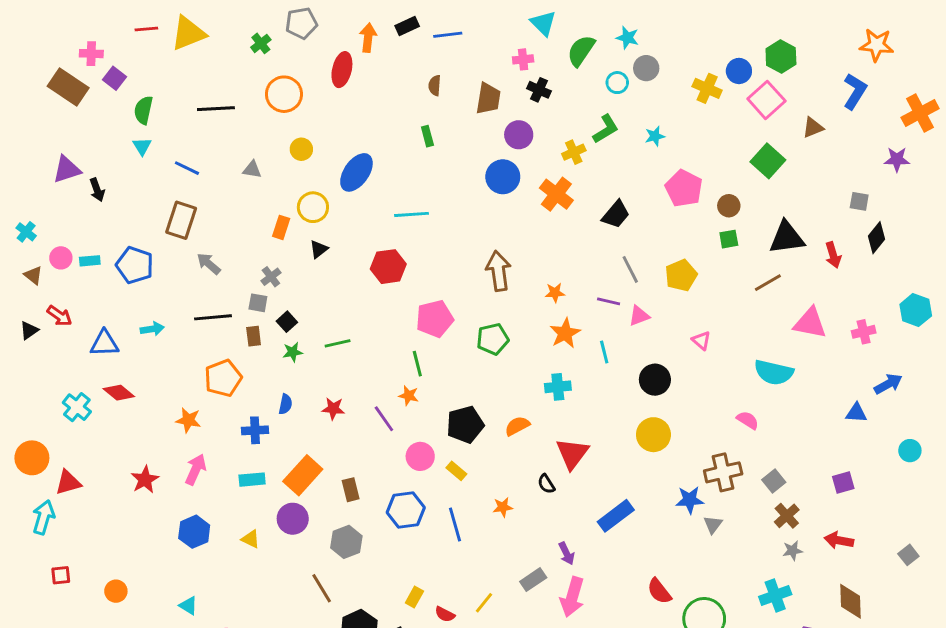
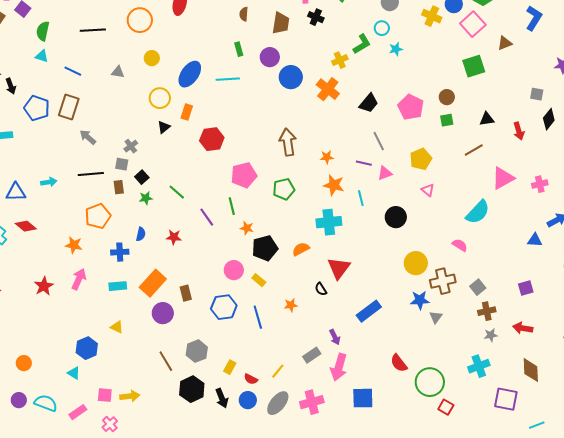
cyan circle: (617, 83) -> (382, 28), moved
purple circle: (519, 135) -> (270, 57), moved
cyan triangle: (142, 146) -> (42, 56), turned -40
green square: (768, 161) -> (474, 66), turned 30
pink pentagon: (684, 188) -> (411, 107), moved
cyan line: (411, 214) -> (228, 79), moved
orange rectangle: (281, 227) -> (187, 112), moved
black triangle: (787, 238) -> (487, 119), size x0.6
blue pentagon: (135, 265) -> (37, 108), moved
yellow pentagon: (681, 275) -> (421, 159), moved
pink triangle: (810, 323) -> (503, 178), turned -40
orange star: (565, 333) -> (334, 185), turned -30
green line: (338, 343) -> (177, 192), turned 54
cyan semicircle: (774, 372) -> (478, 212), turned -60
cyan cross: (558, 387) -> (329, 222), size x1.4
orange star: (409, 396) -> (247, 228), moved
purple line: (384, 419) -> (207, 217), moved
yellow circle: (653, 435) -> (416, 263), moved
brown cross: (787, 516) -> (487, 311), turned 30
purple circle: (293, 519) -> (163, 313), moved
blue hexagon: (194, 532) -> (87, 348), moved
gray hexagon: (346, 542) -> (197, 351), moved

